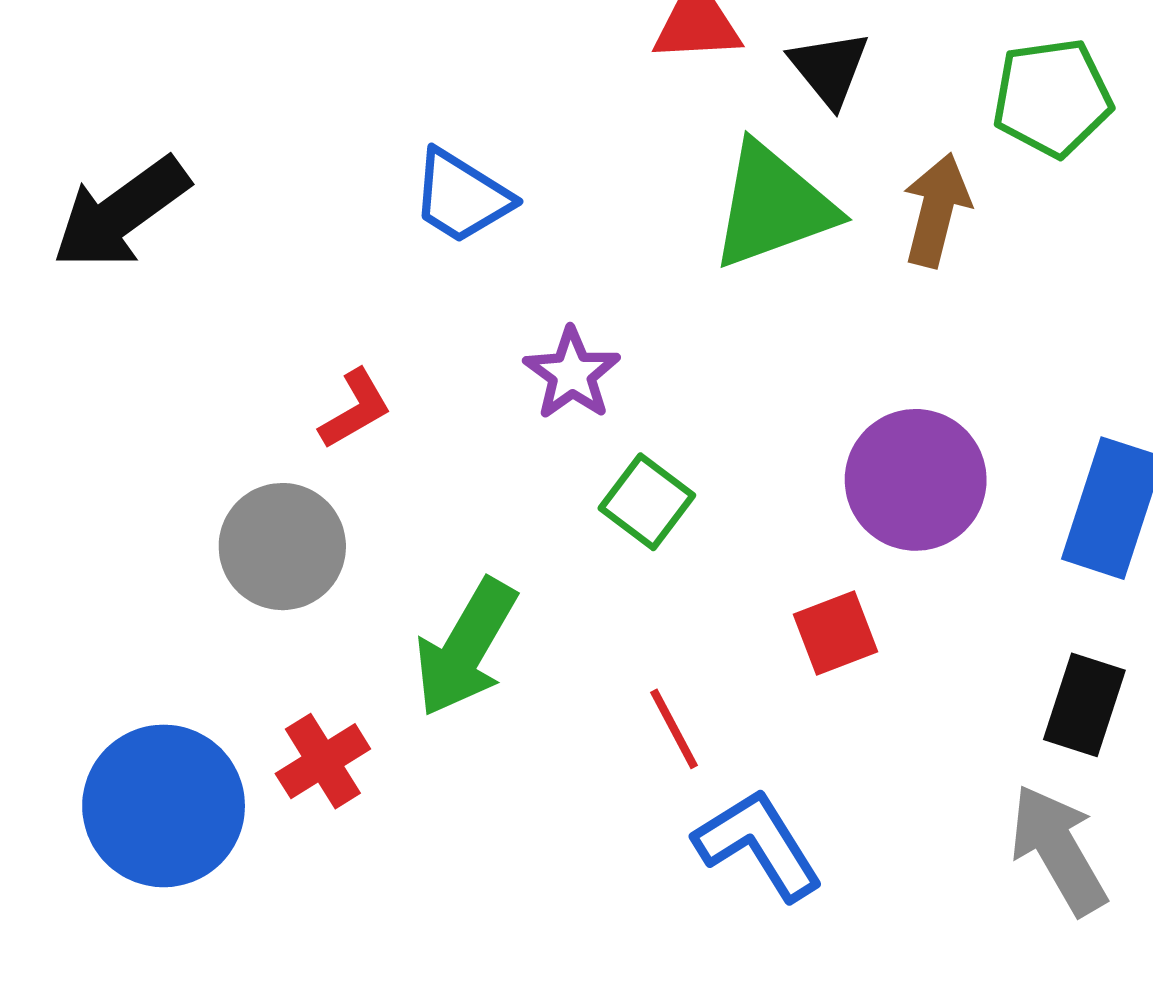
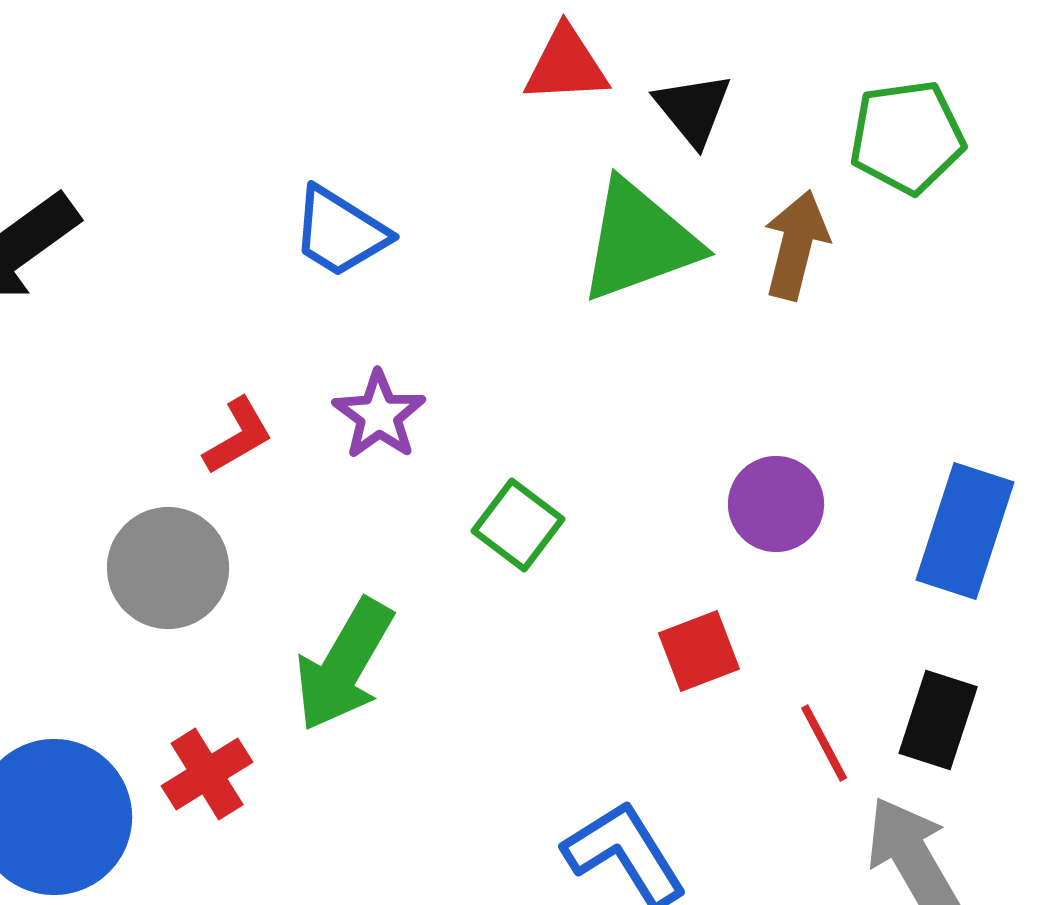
purple star: (572, 374) -> (379, 415), moved
purple circle: (916, 480) -> (776, 504), size x0.7
red line: (674, 729) -> (824, 743), moved

